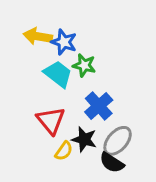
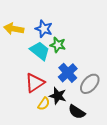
yellow arrow: (38, 36) -> (14, 29), moved
red triangle: (51, 120) -> (35, 83), turned 35
gray ellipse: (118, 141) -> (90, 84), moved

